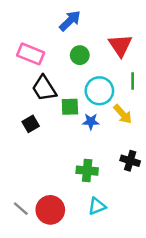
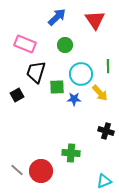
red triangle: (120, 45) -> (95, 20), moved
black trapezoid: (44, 88) -> (36, 72), turned 50
black square: (31, 124) -> (17, 95), moved
green cross: (87, 171) -> (71, 153), moved
cyan triangle: (97, 206) -> (104, 181), moved

